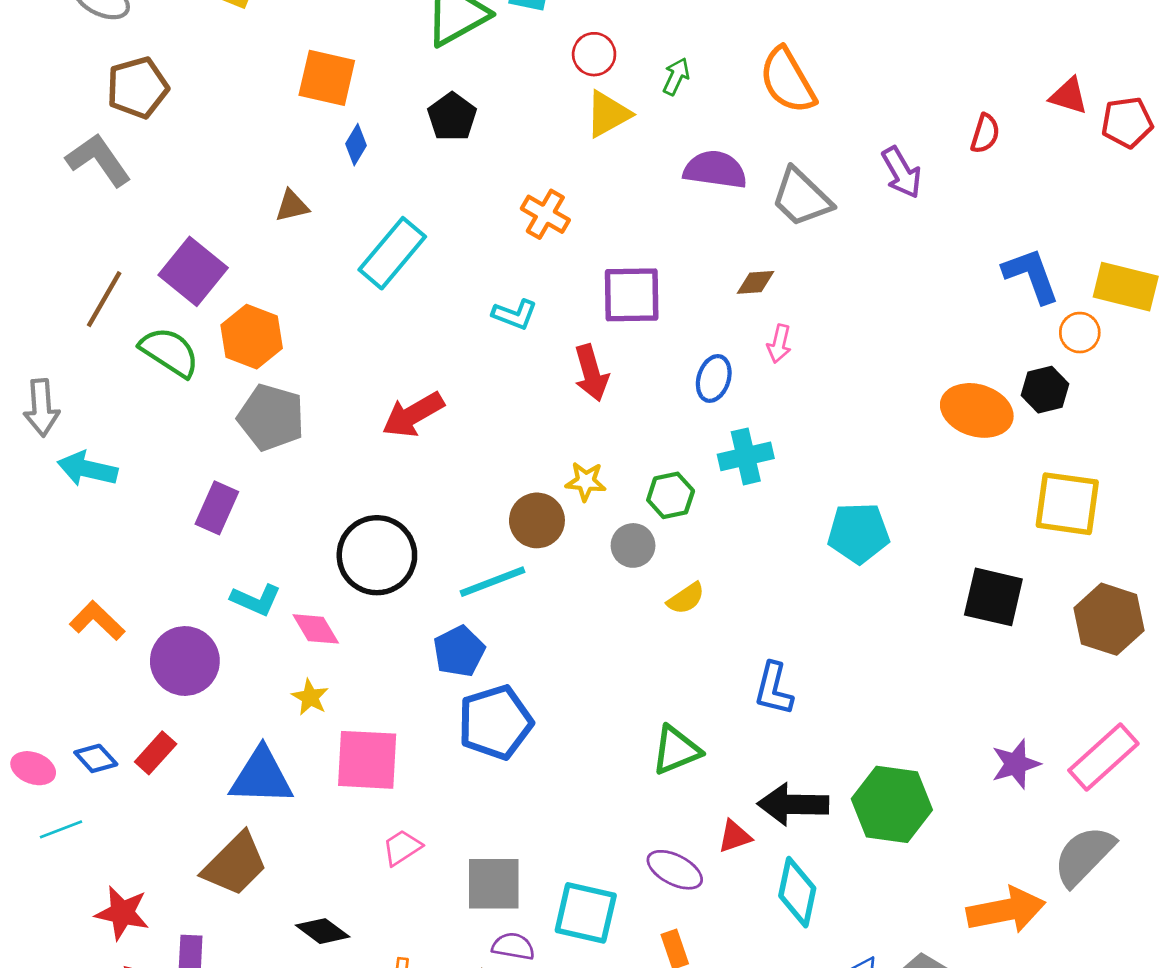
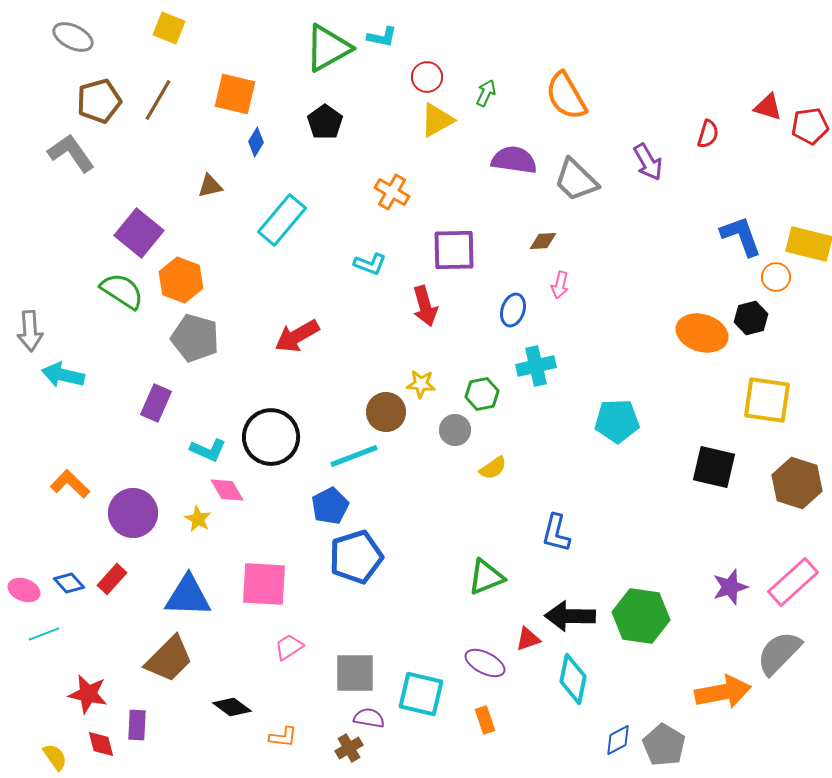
brown line: (104, 299) -> (158, 100), moved
cyan L-shape: (256, 600) -> (208, 450), moved
yellow star: (310, 697) -> (198, 519), moved

